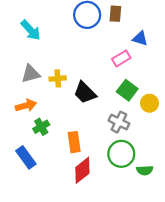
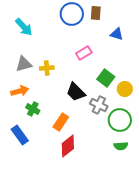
pink rectangle: (121, 58) -> (84, 53), moved
black trapezoid: (85, 93) -> (76, 92), moved
green cross: (41, 127) -> (33, 109), turned -32
orange rectangle: (74, 142) -> (61, 122), turned 42
green circle: (121, 154) -> (120, 120), moved

